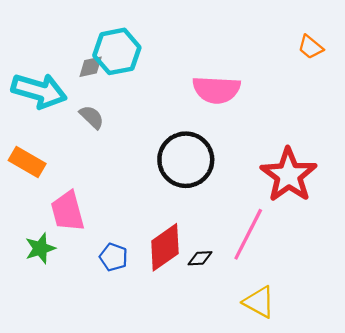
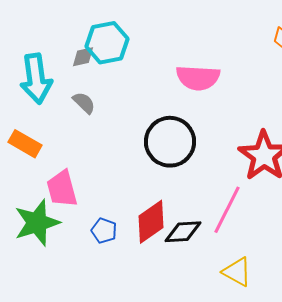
cyan arrow: (39, 91) -> (36, 79), turned 66
green star: (40, 248) -> (37, 223), size x1.6
black diamond: (200, 258) -> (183, 232), size x1.6

